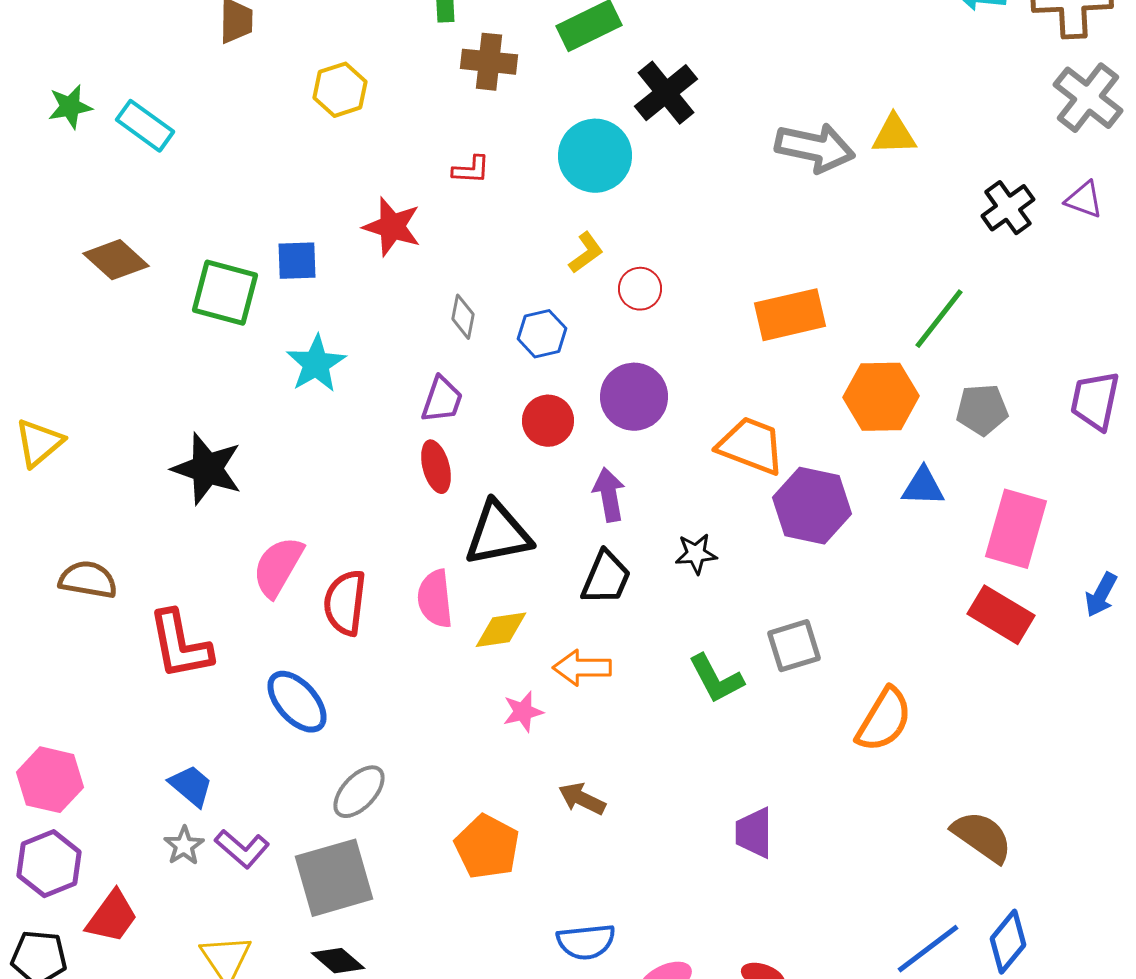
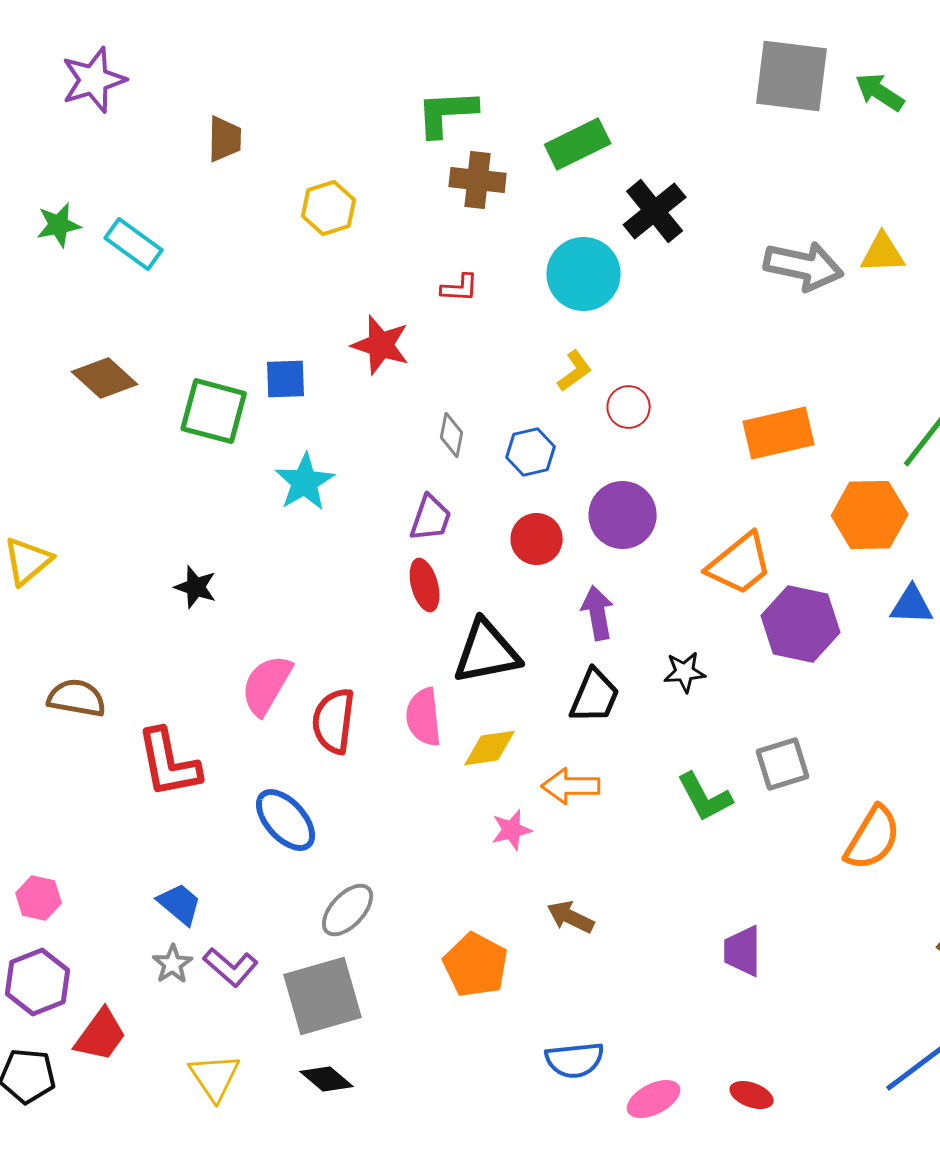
orange trapezoid: (751, 446) -> (740, 564), turned 120
black star: (207, 469) -> (196, 587), size x0.6
pink hexagon: (50, 780) -> (39, 898), size x0.7

